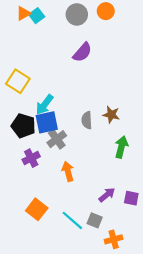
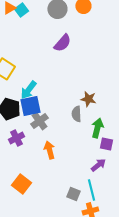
gray semicircle: (87, 120) -> (76, 114), moved
purple arrow: (107, 195) -> (98, 165), moved
purple square: (131, 198) -> (106, 144), moved
cyan line: (72, 220) -> (91, 190), moved, turned 35

